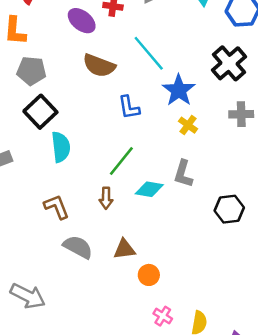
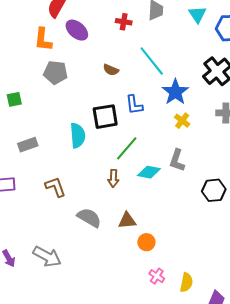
purple ellipse: (82, 21) -> (77, 30), moved
brown semicircle: (99, 66) -> (111, 70), size x0.6
black square: (40, 112) -> (105, 117), moved, turned 32
brown L-shape: (57, 207) -> (56, 187), moved

